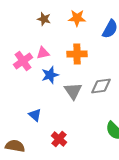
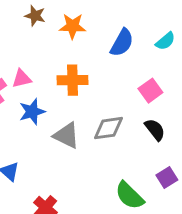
brown star: (44, 19) -> (35, 16), moved
gray triangle: (73, 91) -> (67, 136), turned -30

